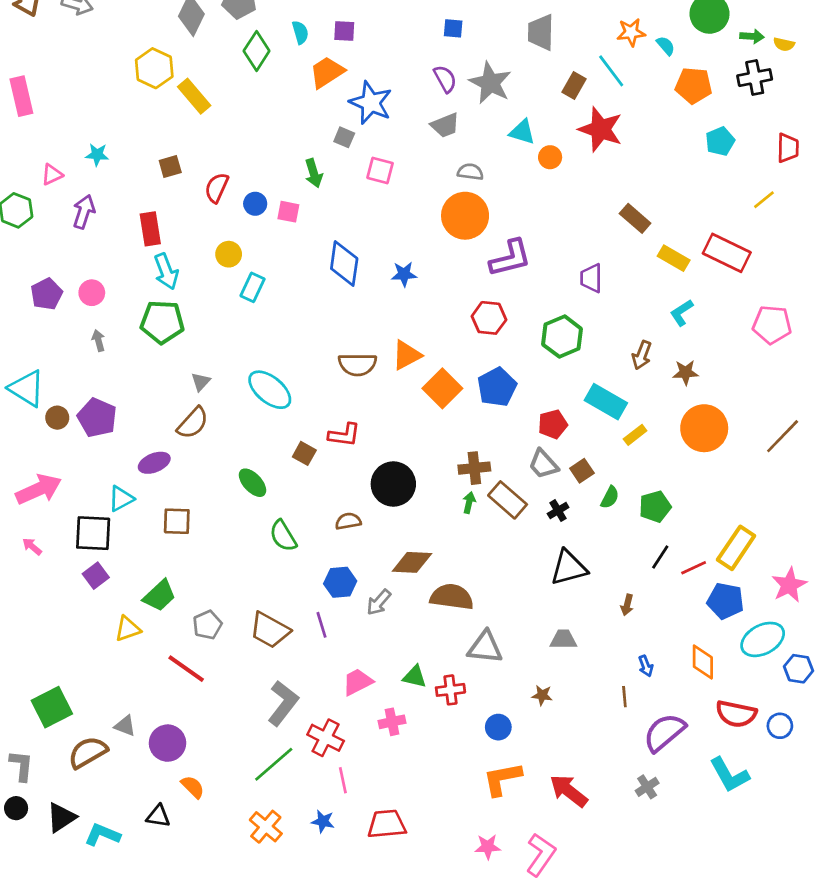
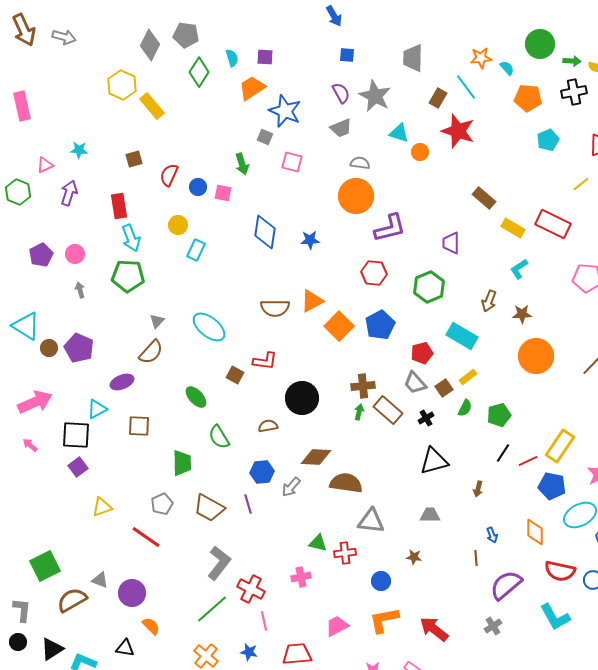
yellow rectangle: (635, 435) -> (468, 377), moved
green trapezoid: (160, 596) -> (182, 463), moved, turned -48
pink trapezoid: (357, 682) -> (337, 626), moved

